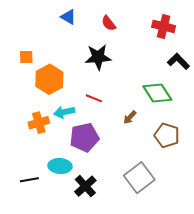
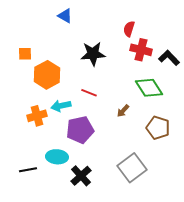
red semicircle: (109, 23) -> (129, 29), moved, turned 56
red cross: (164, 26) -> (141, 50), moved

